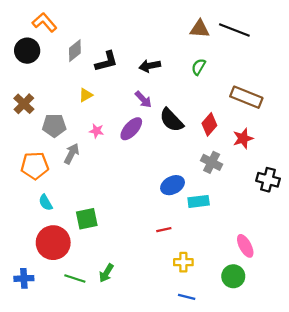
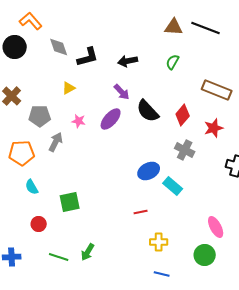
gray diamond: (75, 51) -> (59, 47), turned -70
cyan rectangle: (199, 201) -> (173, 186), turned 48
red circle: (53, 243) -> (39, 224), size x0.5

